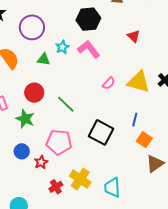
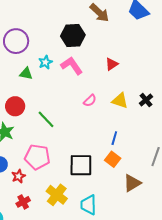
red triangle: (134, 36) -> (112, 64), moved, turned 40
yellow triangle: (139, 82) -> (120, 101), size x0.7
black square: (101, 132) -> (81, 165), moved, turned -30
orange square: (144, 140) -> (113, 159), moved
red cross: (56, 187) -> (23, 202), moved

